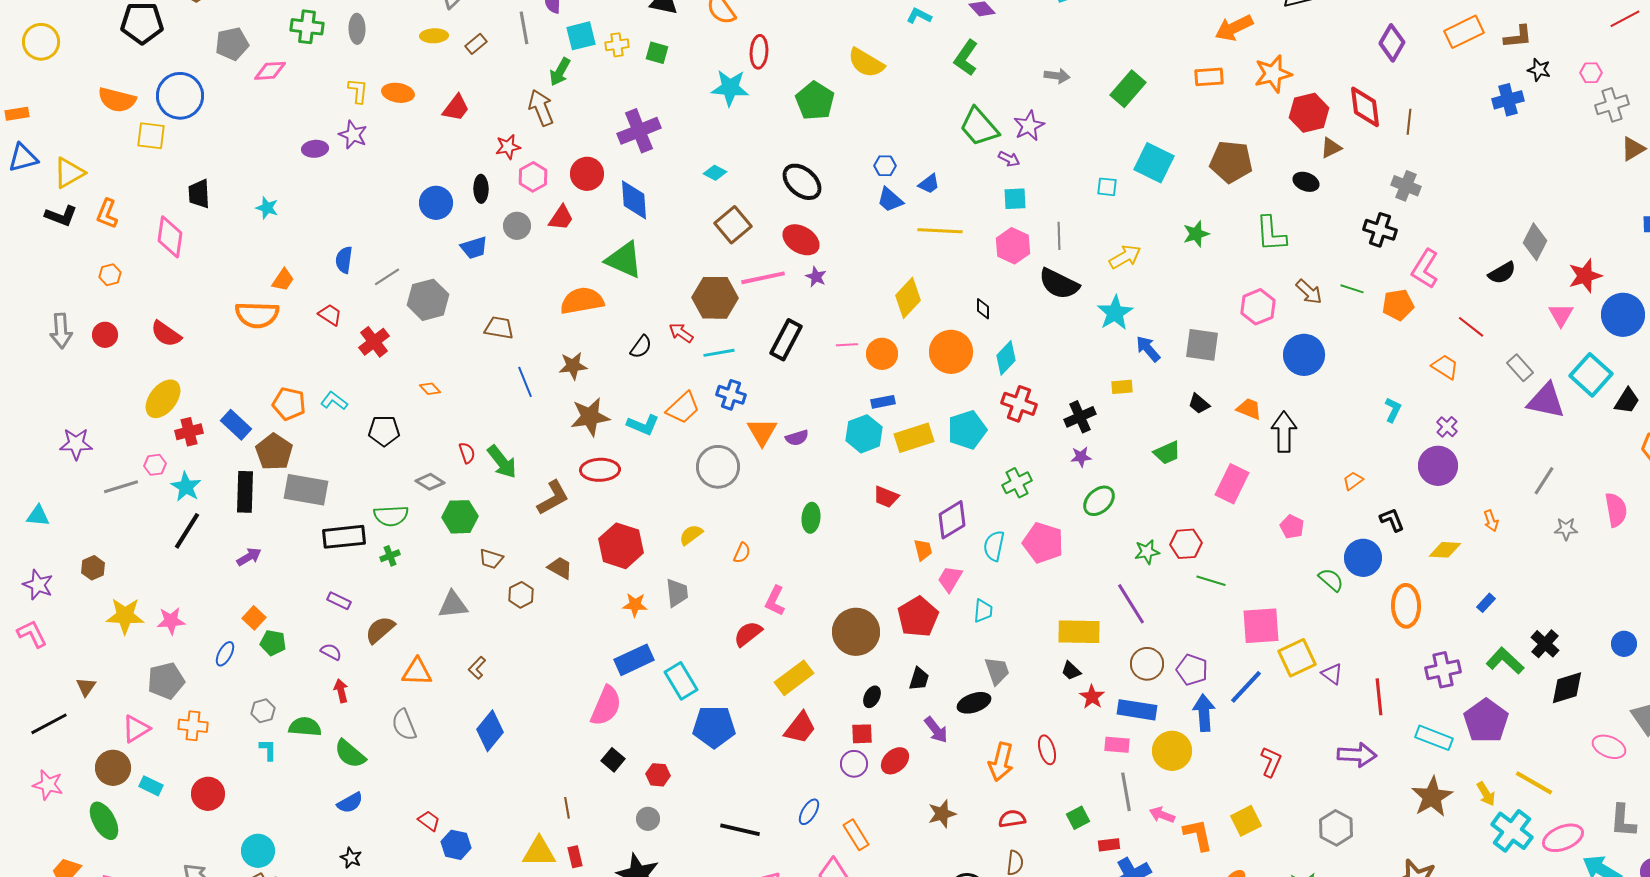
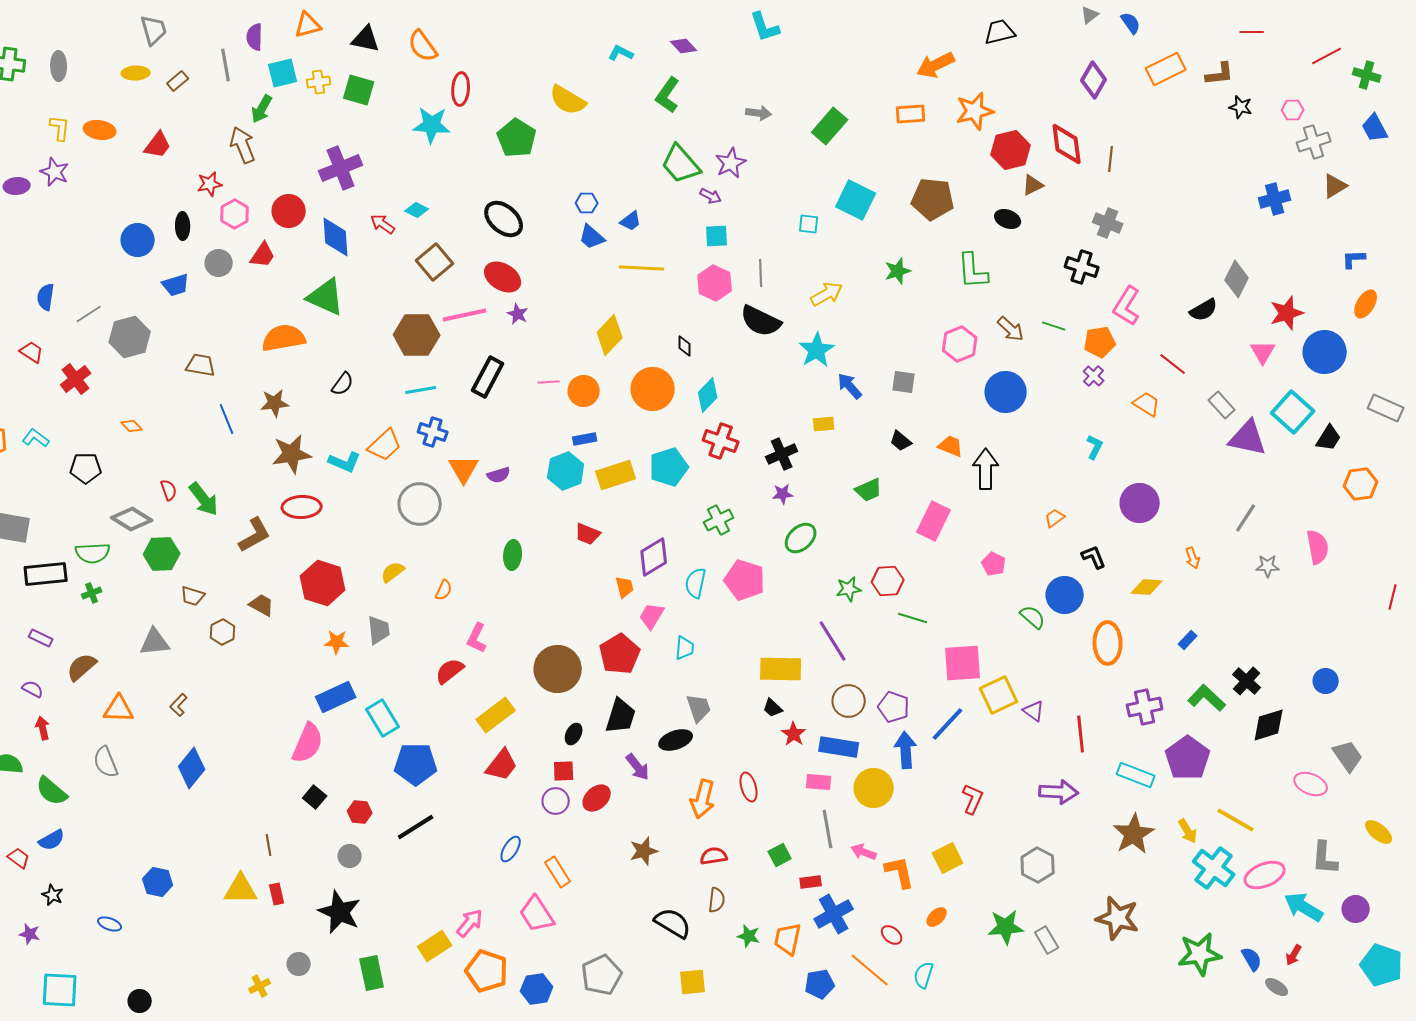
green square: (657, 53) -> (359, 90), size x1.4
blue cross: (1508, 100) -> (1275, 199), moved
red arrow: (681, 333) -> (383, 224), moved
gray square: (1202, 345) -> (904, 382), size x0.7
purple cross: (1447, 427) -> (1094, 376), moved
gray diamond: (430, 482) -> (132, 519), size x1.4
black trapezoid: (919, 679) -> (621, 716), size x1.5
red trapezoid: (429, 821) -> (19, 858), moved
black line: (740, 830) -> (416, 827), moved, turned -45

